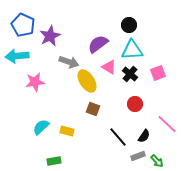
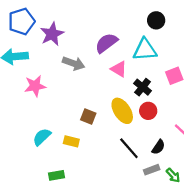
blue pentagon: (23, 25) -> (21, 21), turned 30
black circle: (129, 25) -> (156, 20), moved
black cross: (130, 74) -> (143, 87), moved
yellow ellipse: (87, 81) -> (122, 111), moved
brown square: (93, 109) -> (88, 117), moved

